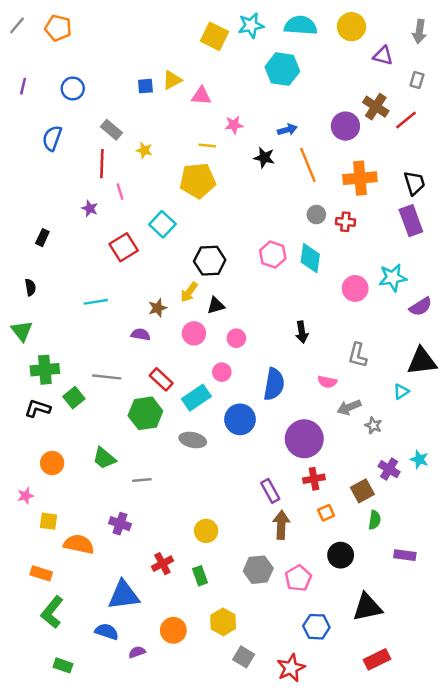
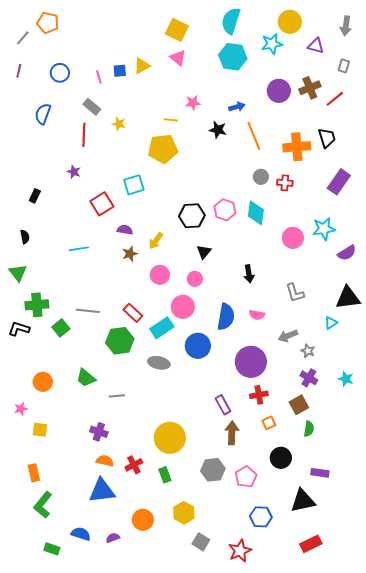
gray line: (17, 25) -> (23, 38), moved
cyan star: (251, 25) -> (272, 44), moved
cyan semicircle: (301, 25) -> (231, 21), moved, turned -76
pink triangle: (201, 96) -> (178, 58), moved, turned 36
brown cross: (376, 107) -> (310, 88), turned 35
purple circle: (345, 126) -> (279, 91), moved
black trapezoid: (415, 183) -> (327, 138), moved
pink line: (120, 192) -> (99, 77), moved
purple rectangle: (411, 221) -> (339, 182), turned 55
cyan square: (162, 224) -> (134, 185), turned 30
black hexagon: (210, 261) -> (192, 216), moved
black triangle: (216, 305) -> (204, 252), moved, turned -35
purple semicircle: (141, 335) -> (125, 230), moved
gray L-shape: (358, 355) -> (295, 293), turned -30
pink circle: (222, 372) -> (183, 307), size x1.5
pink semicircle: (327, 382) -> (257, 315), moved
black L-shape: (38, 408) -> (19, 329), moved
purple cross: (389, 469) -> (309, 378), moved
yellow circle: (206, 531) -> (170, 438), size x1.6
orange semicircle: (79, 544) -> (105, 461), moved, size x0.7
purple rectangle: (405, 555) -> (320, 473), moved
orange rectangle: (41, 573) -> (34, 473), turned 60
blue semicircle: (107, 632) -> (81, 534), moved

